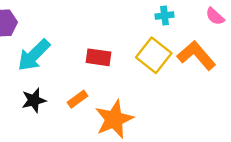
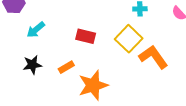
cyan arrow: (34, 55) -> (36, 30), size x0.7
orange L-shape: (196, 55) -> (153, 57), moved

